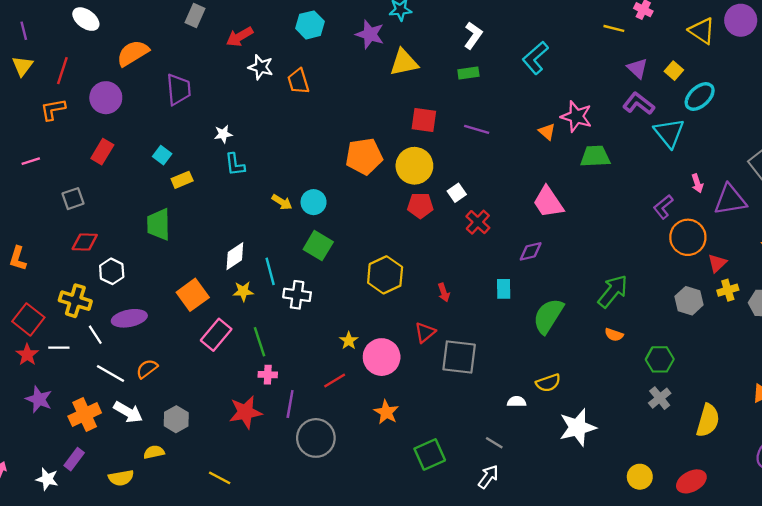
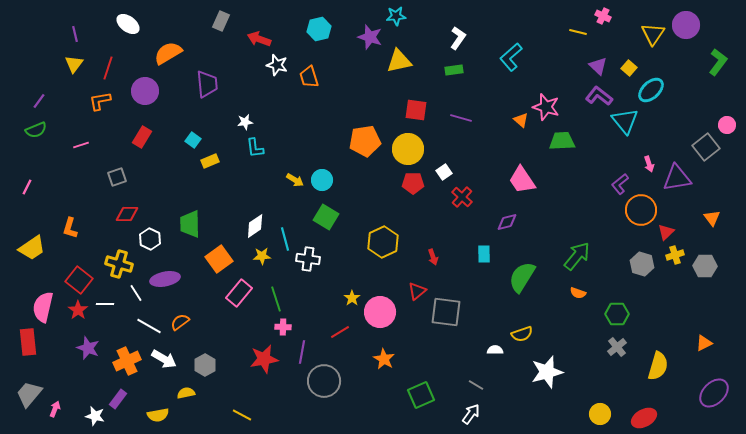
yellow triangle: (702, 31) -> (653, 34), turned 30
red arrow: (240, 37) -> (259, 39), turned 50
green trapezoid: (159, 224) -> (190, 224), moved

